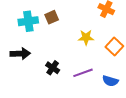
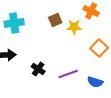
brown square: (52, 17) -> (55, 20), moved
yellow star: (86, 37) -> (74, 27), moved

